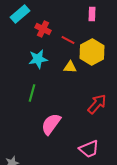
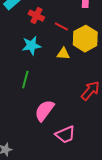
pink trapezoid: (89, 149) -> (65, 135), moved

